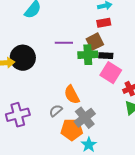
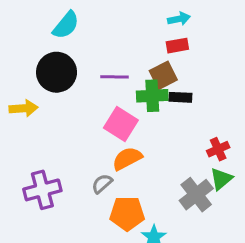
black circle: (23, 58) -> (57, 72), moved
pink square: (111, 73) -> (121, 124), moved
orange semicircle: (72, 95) -> (127, 159), turned 90
gray cross: (85, 118) -> (196, 195), moved

